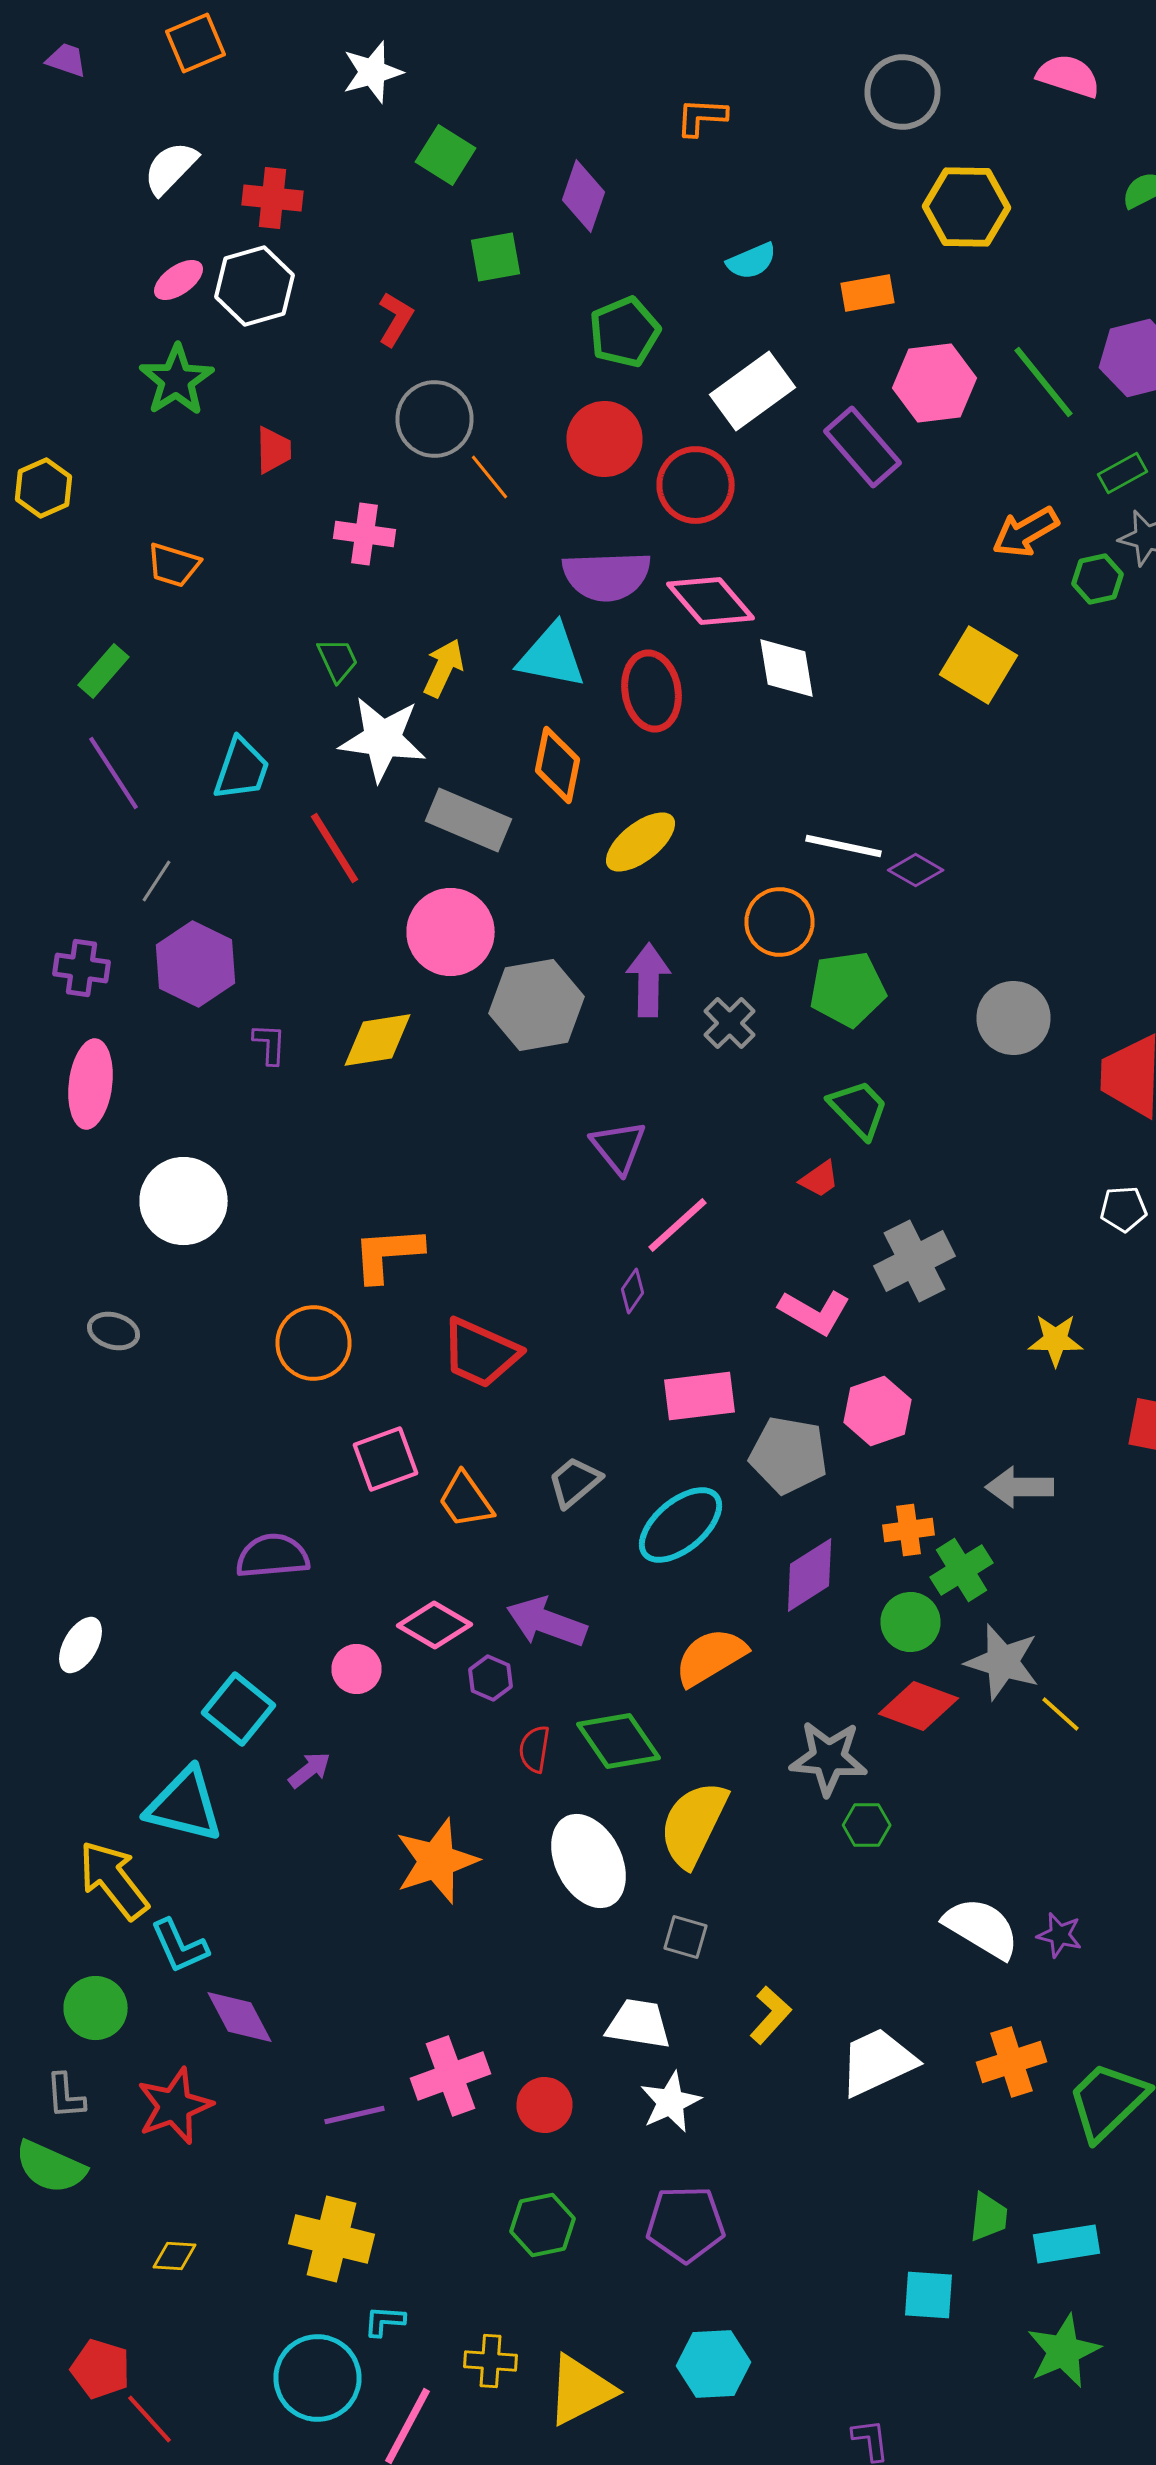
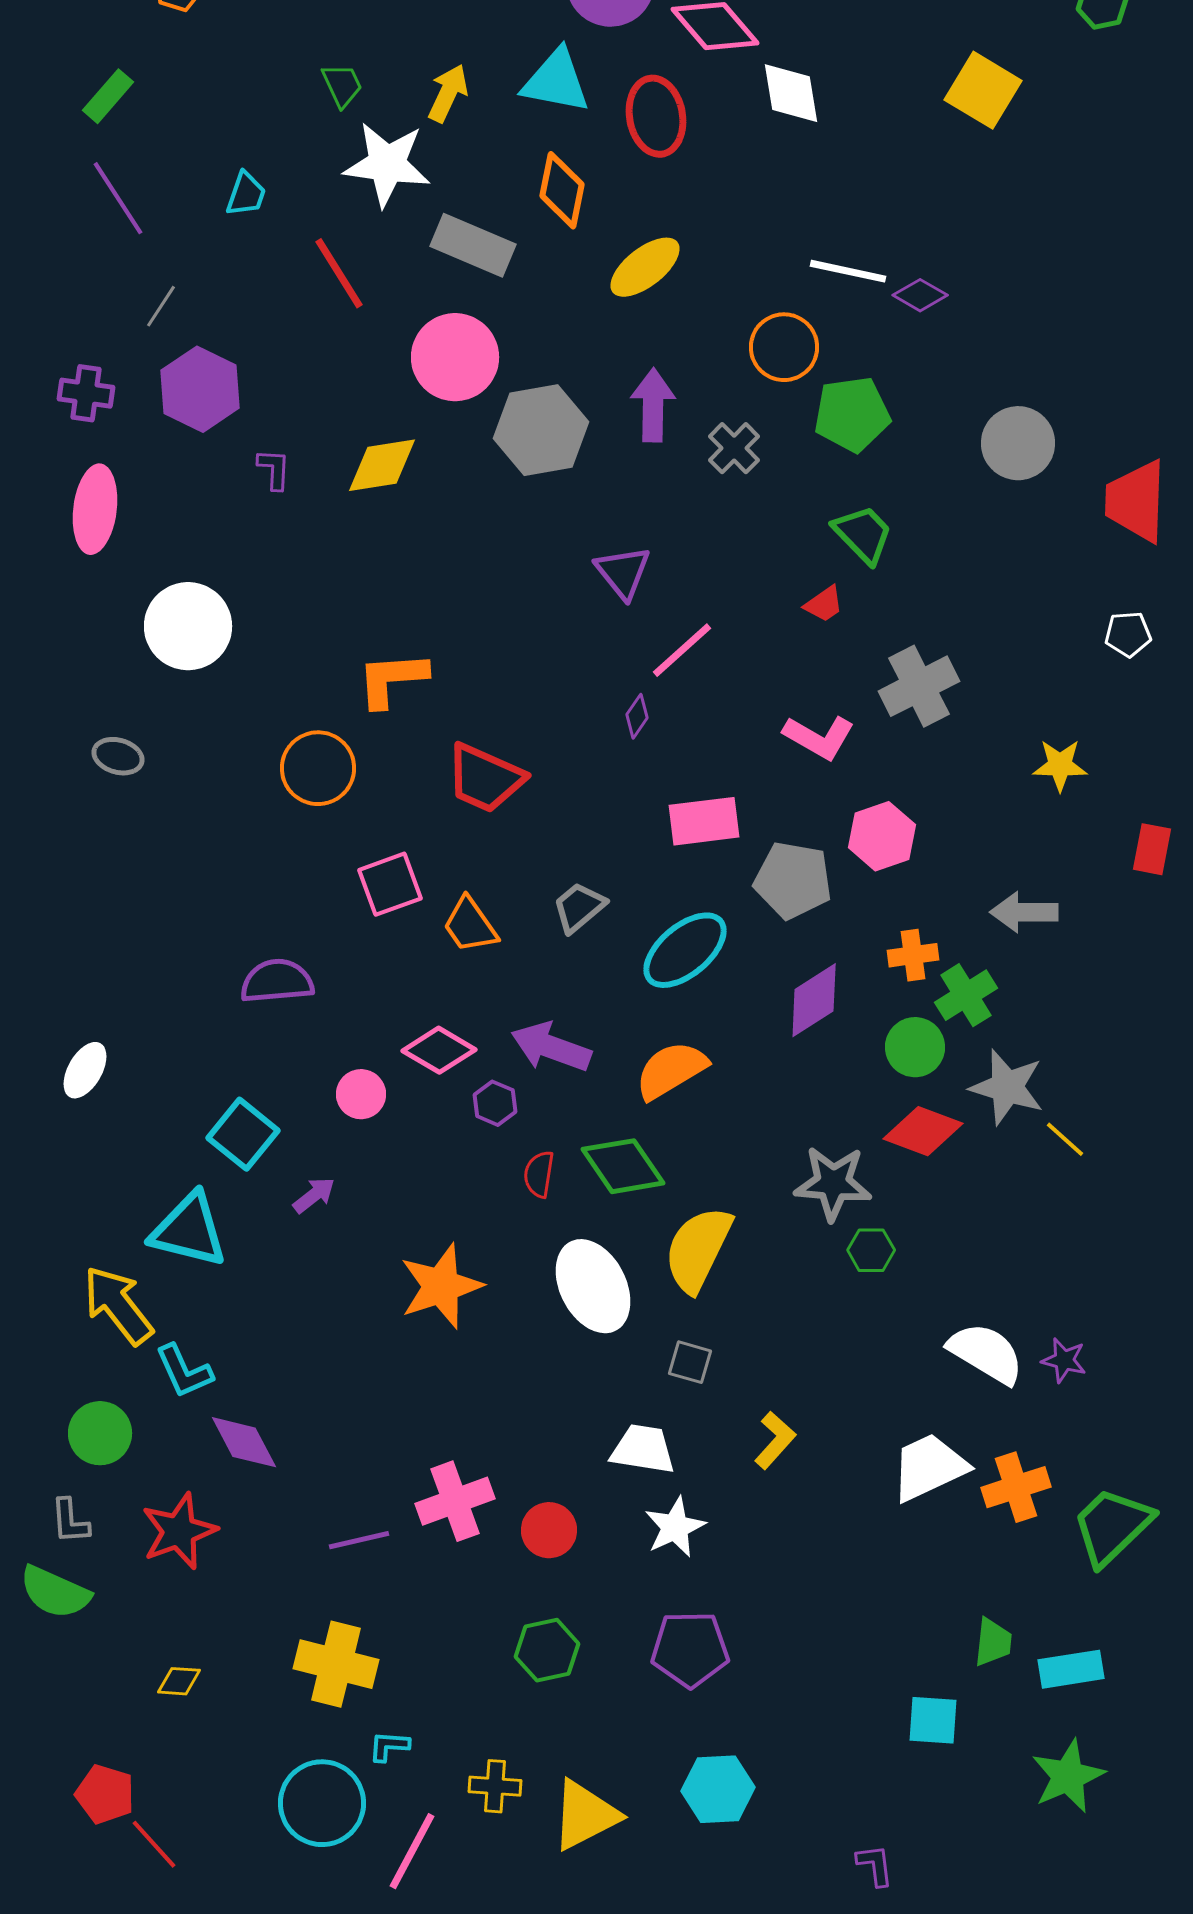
cyan trapezoid: (242, 769) -> (246, 194), size x0.7
orange semicircle: (710, 1657) -> (671, 1070), moved
white trapezoid: (878, 2062) -> (929, 1467), moved

